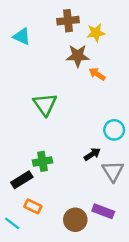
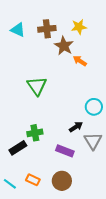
brown cross: (68, 21) -> (47, 29), moved
brown star: (78, 56) -> (64, 46), turned 30
orange rectangle: (33, 206) -> (33, 180), moved
purple rectangle: (103, 211) -> (65, 151), moved

